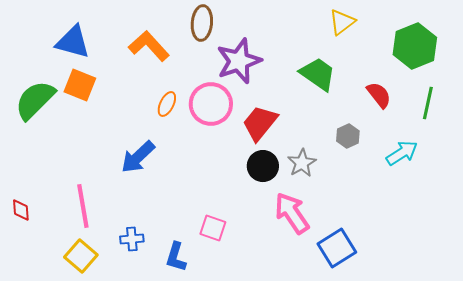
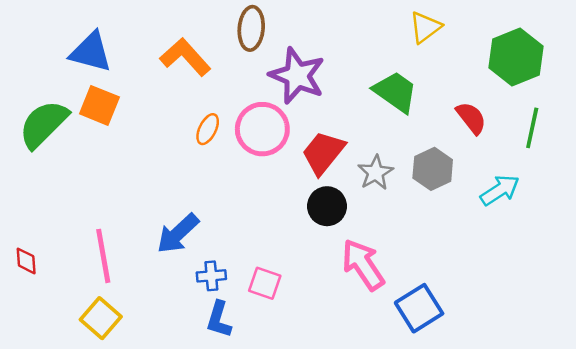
purple star: (239, 61) -> (297, 76), turned -30
gray hexagon: (348, 136) -> (433, 169), size x1.4
blue arrow: (138, 157) -> (178, 234), moved
gray star: (302, 163) -> (376, 173), moved
blue cross: (132, 239) -> (211, 276), moved

